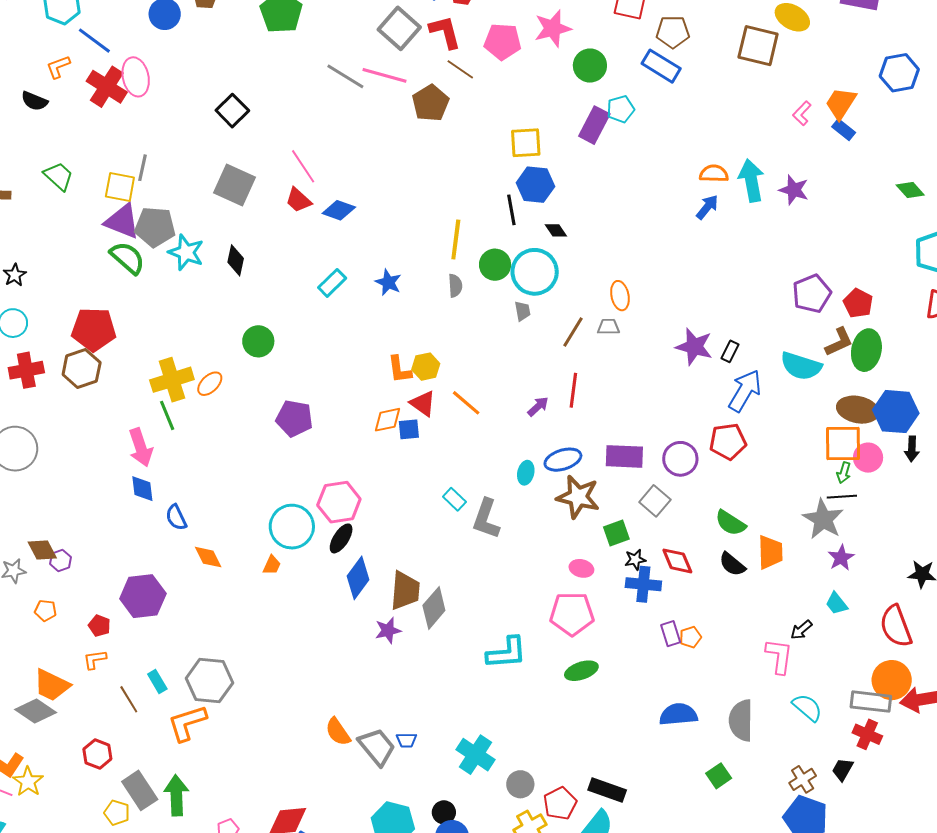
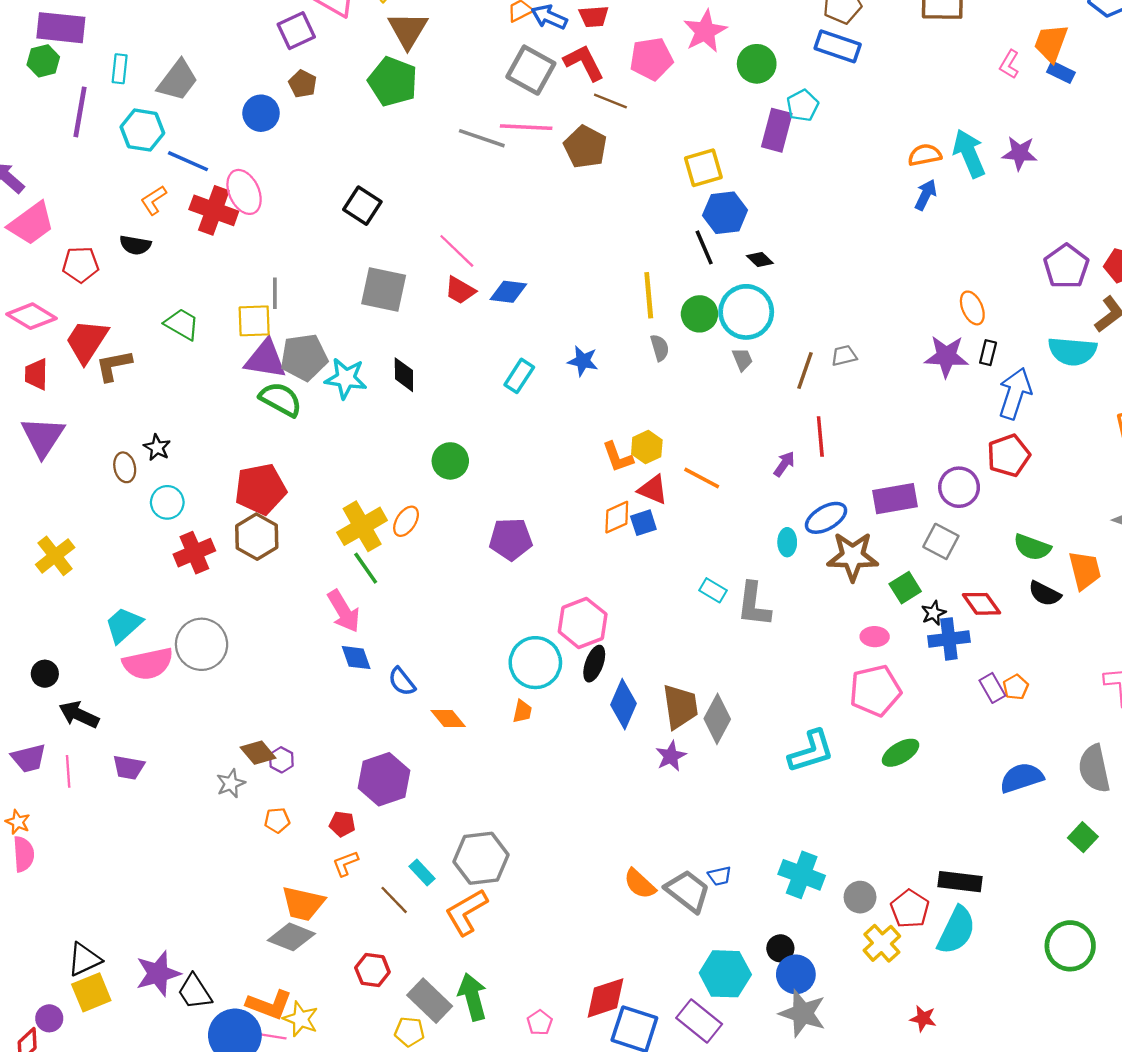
orange ellipse: (620, 296) -> (972, 308), moved

